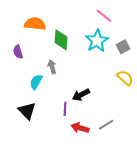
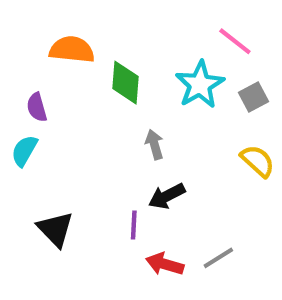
pink line: (104, 16) -> (235, 41), moved
gray arrow: (52, 67) -> (154, 144), moved
cyan semicircle: (36, 82) -> (24, 151), moved

